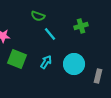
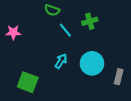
green cross: (81, 26) -> (90, 21), moved
green square: (17, 59) -> (28, 82), moved

